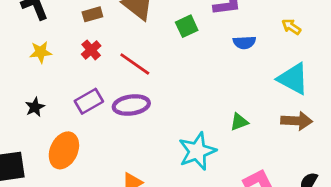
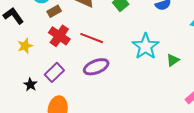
red cross: (91, 50) -> (59, 36), size x1.5
purple rectangle: (89, 101) -> (54, 72), moved
cyan star: (197, 151) -> (146, 46), moved

